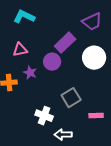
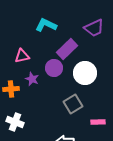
cyan L-shape: (24, 17) -> (46, 25), moved
white circle: (94, 58) -> (85, 73), moved
white cross: (44, 116) -> (15, 122), moved

